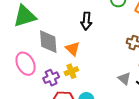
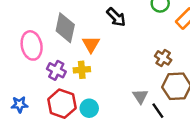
black arrow: (86, 21) -> (116, 17), turned -66
purple cross: (51, 78) -> (56, 70), turned 35

